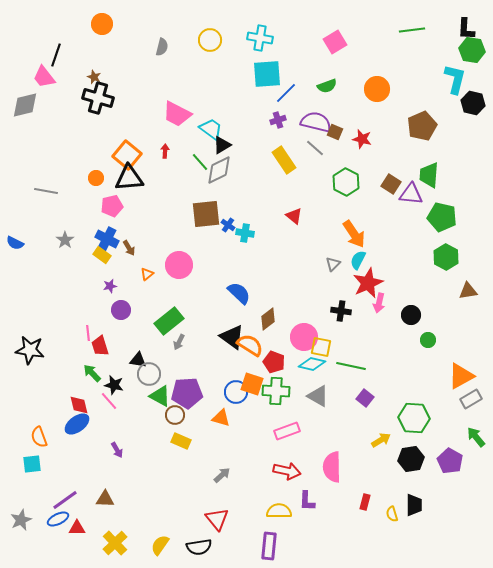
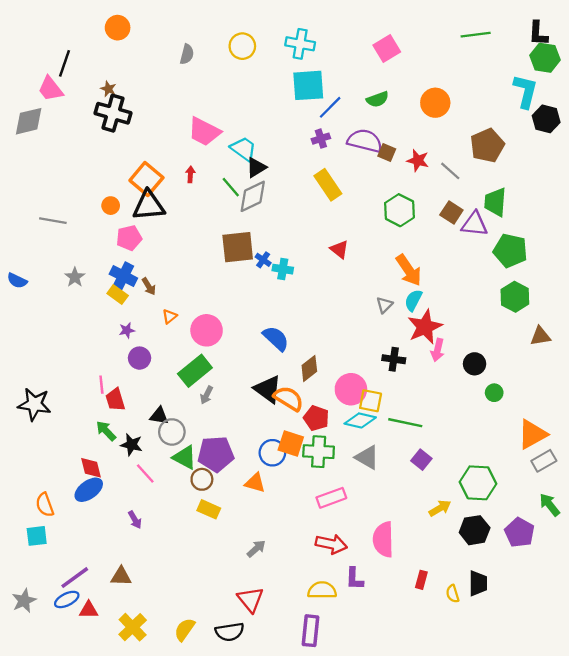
gray line: (315, 148) -> (450, 171), moved
pink circle: (179, 265) -> (207, 330), moved
pink line: (109, 401) -> (145, 474), moved

